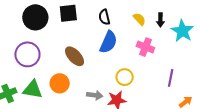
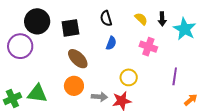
black square: (68, 13) -> (70, 28), moved
blue semicircle: (108, 42) -> (111, 43), size x0.6
purple circle: (27, 54) -> (20, 46), moved
orange circle: (60, 83) -> (74, 86), moved

